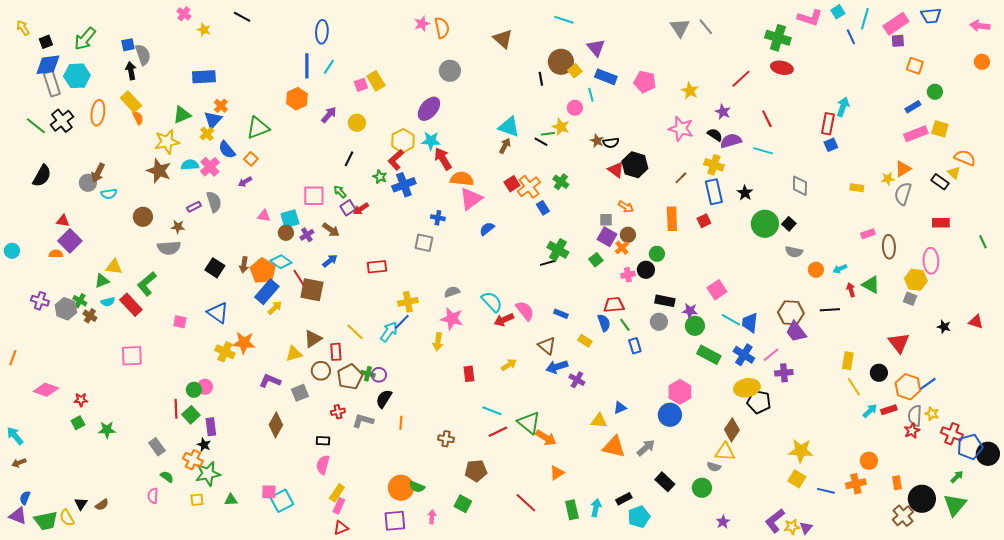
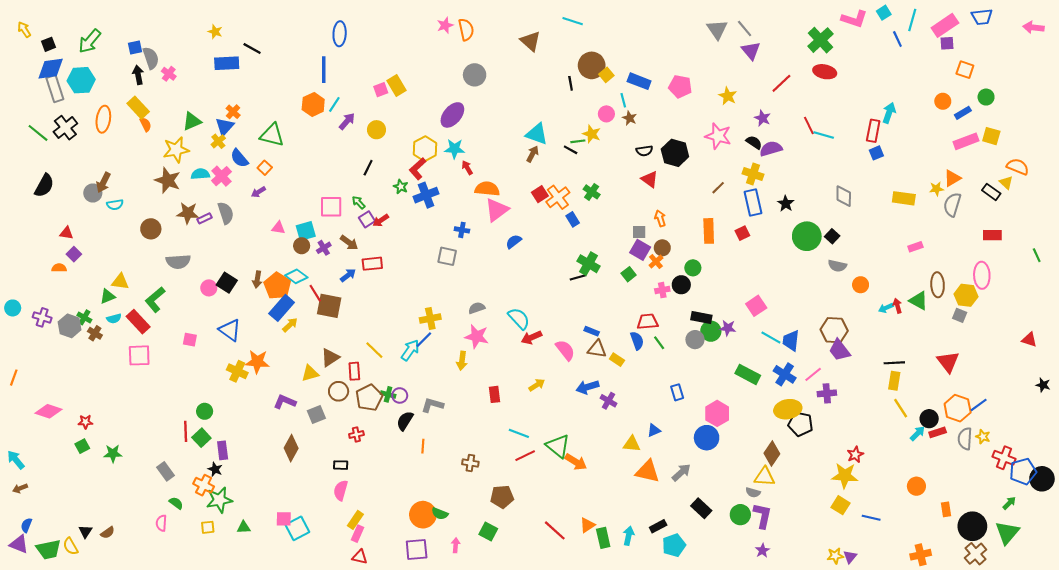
pink cross: (184, 14) -> (169, 74), moved
black line: (242, 17) -> (252, 49), moved
cyan line: (564, 20) -> (573, 21), moved
green cross: (778, 38) -> (820, 40), turned 30
purple triangle: (596, 48) -> (751, 51), moved
orange circle: (982, 62) -> (943, 101), moved
cyan line: (329, 67) -> (334, 104), moved
blue rectangle: (204, 77) -> (227, 63), moved
green triangle: (258, 128) -> (272, 135), turned 35
brown star: (597, 141) -> (630, 118), moved
cyan line: (763, 151) -> (824, 135), moved
red arrow: (443, 159) -> (467, 168), size x0.6
black hexagon: (635, 165) -> (675, 153), moved
yellow rectangle: (857, 188) -> (904, 198), size x1.5
orange arrow: (626, 207) -> (660, 218), turned -140
brown star: (178, 227) -> (188, 213), moved, size x1.5
purple square: (70, 241) -> (74, 254), size x0.6
brown ellipse: (889, 247) -> (938, 285), moved
cyan circle: (12, 251) -> (13, 308), moved
red rectangle: (377, 267) -> (372, 264), moved
cyan arrow: (840, 269) -> (886, 308), moved
black line: (830, 310) -> (894, 363), moved
pink semicircle: (525, 311) -> (565, 350), moved
green circle: (695, 326) -> (711, 331), moved
black star: (944, 327) -> (1043, 385), moved
brown triangle: (547, 346) -> (597, 349), moved, turned -30
blue rectangle: (635, 346) -> (677, 392), moved
pink square: (132, 356) -> (139, 355), moved
black circle: (879, 373) -> (929, 419), moved
pink circle: (205, 387) -> (209, 288), moved
gray L-shape: (363, 421) -> (432, 405), moved
red star: (912, 431) -> (855, 455), moved
orange triangle: (557, 473) -> (587, 525), moved
orange cross: (856, 484) -> (921, 555), moved
brown cross: (903, 516) -> (976, 554), moved
purple L-shape: (775, 521) -> (762, 516), moved, turned 140
red triangle: (341, 528) -> (360, 557), turned 35

